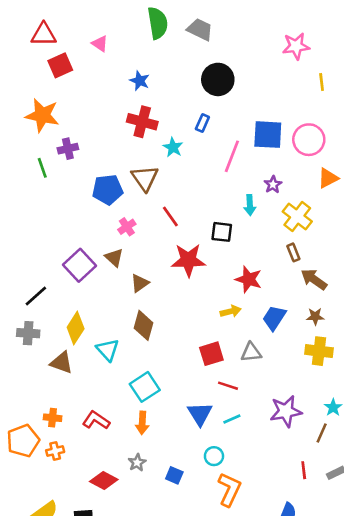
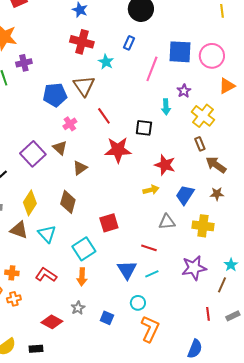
brown diamond: (144, 325) -> (68, 202), moved
cyan triangle: (108, 350) -> (47, 234), moved
yellow cross: (319, 351) -> (203, 226), moved
red square: (211, 354) -> (109, 223), moved

